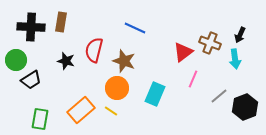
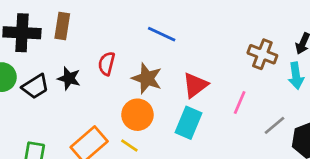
red semicircle: (94, 50) -> (107, 64), size x0.7
red triangle: (183, 52) -> (195, 85), moved
black trapezoid: (31, 80) -> (35, 86), moved

